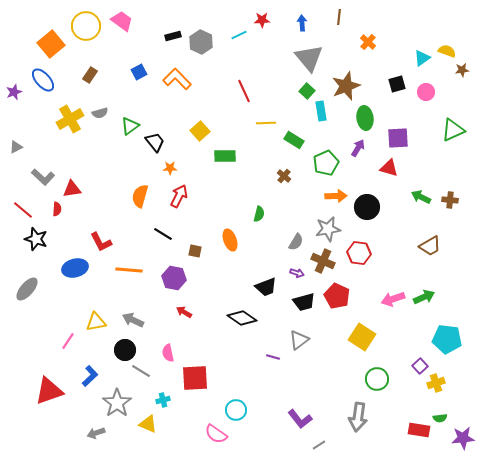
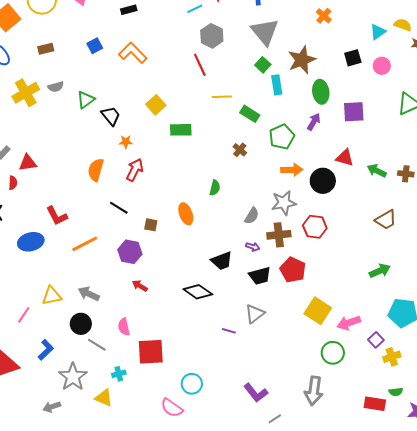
gray hexagon: (201, 42) -> (212, 36), moved
brown rectangle: (90, 75) -> (46, 49), turned 42
red triangle: (389, 168) -> (345, 158), moved
brown cross: (323, 261) -> (279, 235), turned -30
orange line: (129, 270) -> (85, 244), turned -32
pink arrow: (393, 299) -> (349, 323), moved

